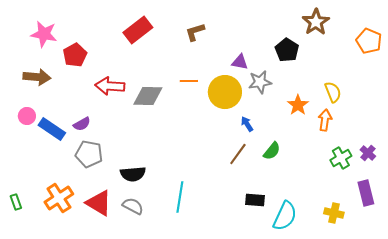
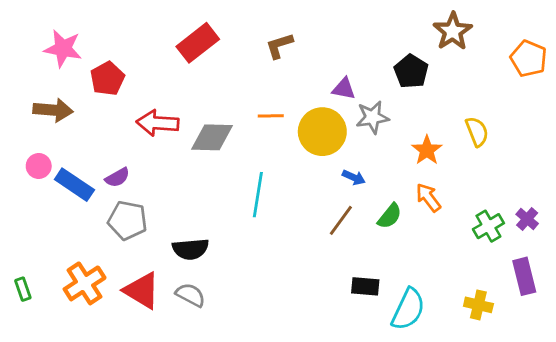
orange arrow: (325, 120) -> (428, 197), moved, turned -45
blue arrow: (247, 124) -> (354, 177), turned 147
cyan line: (180, 197) -> (258, 195), moved

